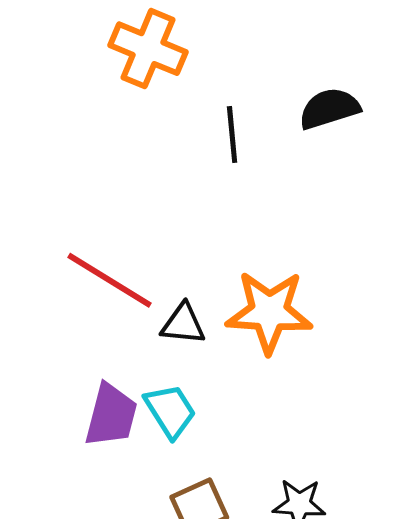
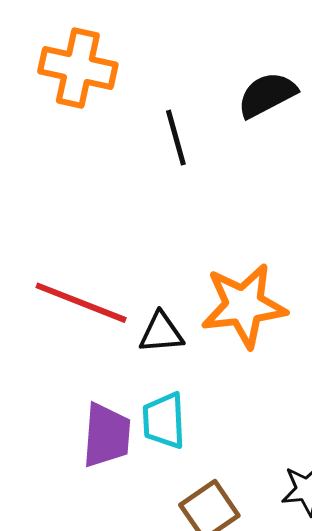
cyan trapezoid: (170, 411) -> (164, 421), turned -140

